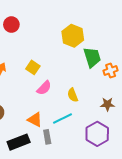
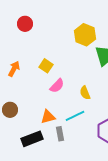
orange triangle: (35, 120) -> (48, 117), turned -42

